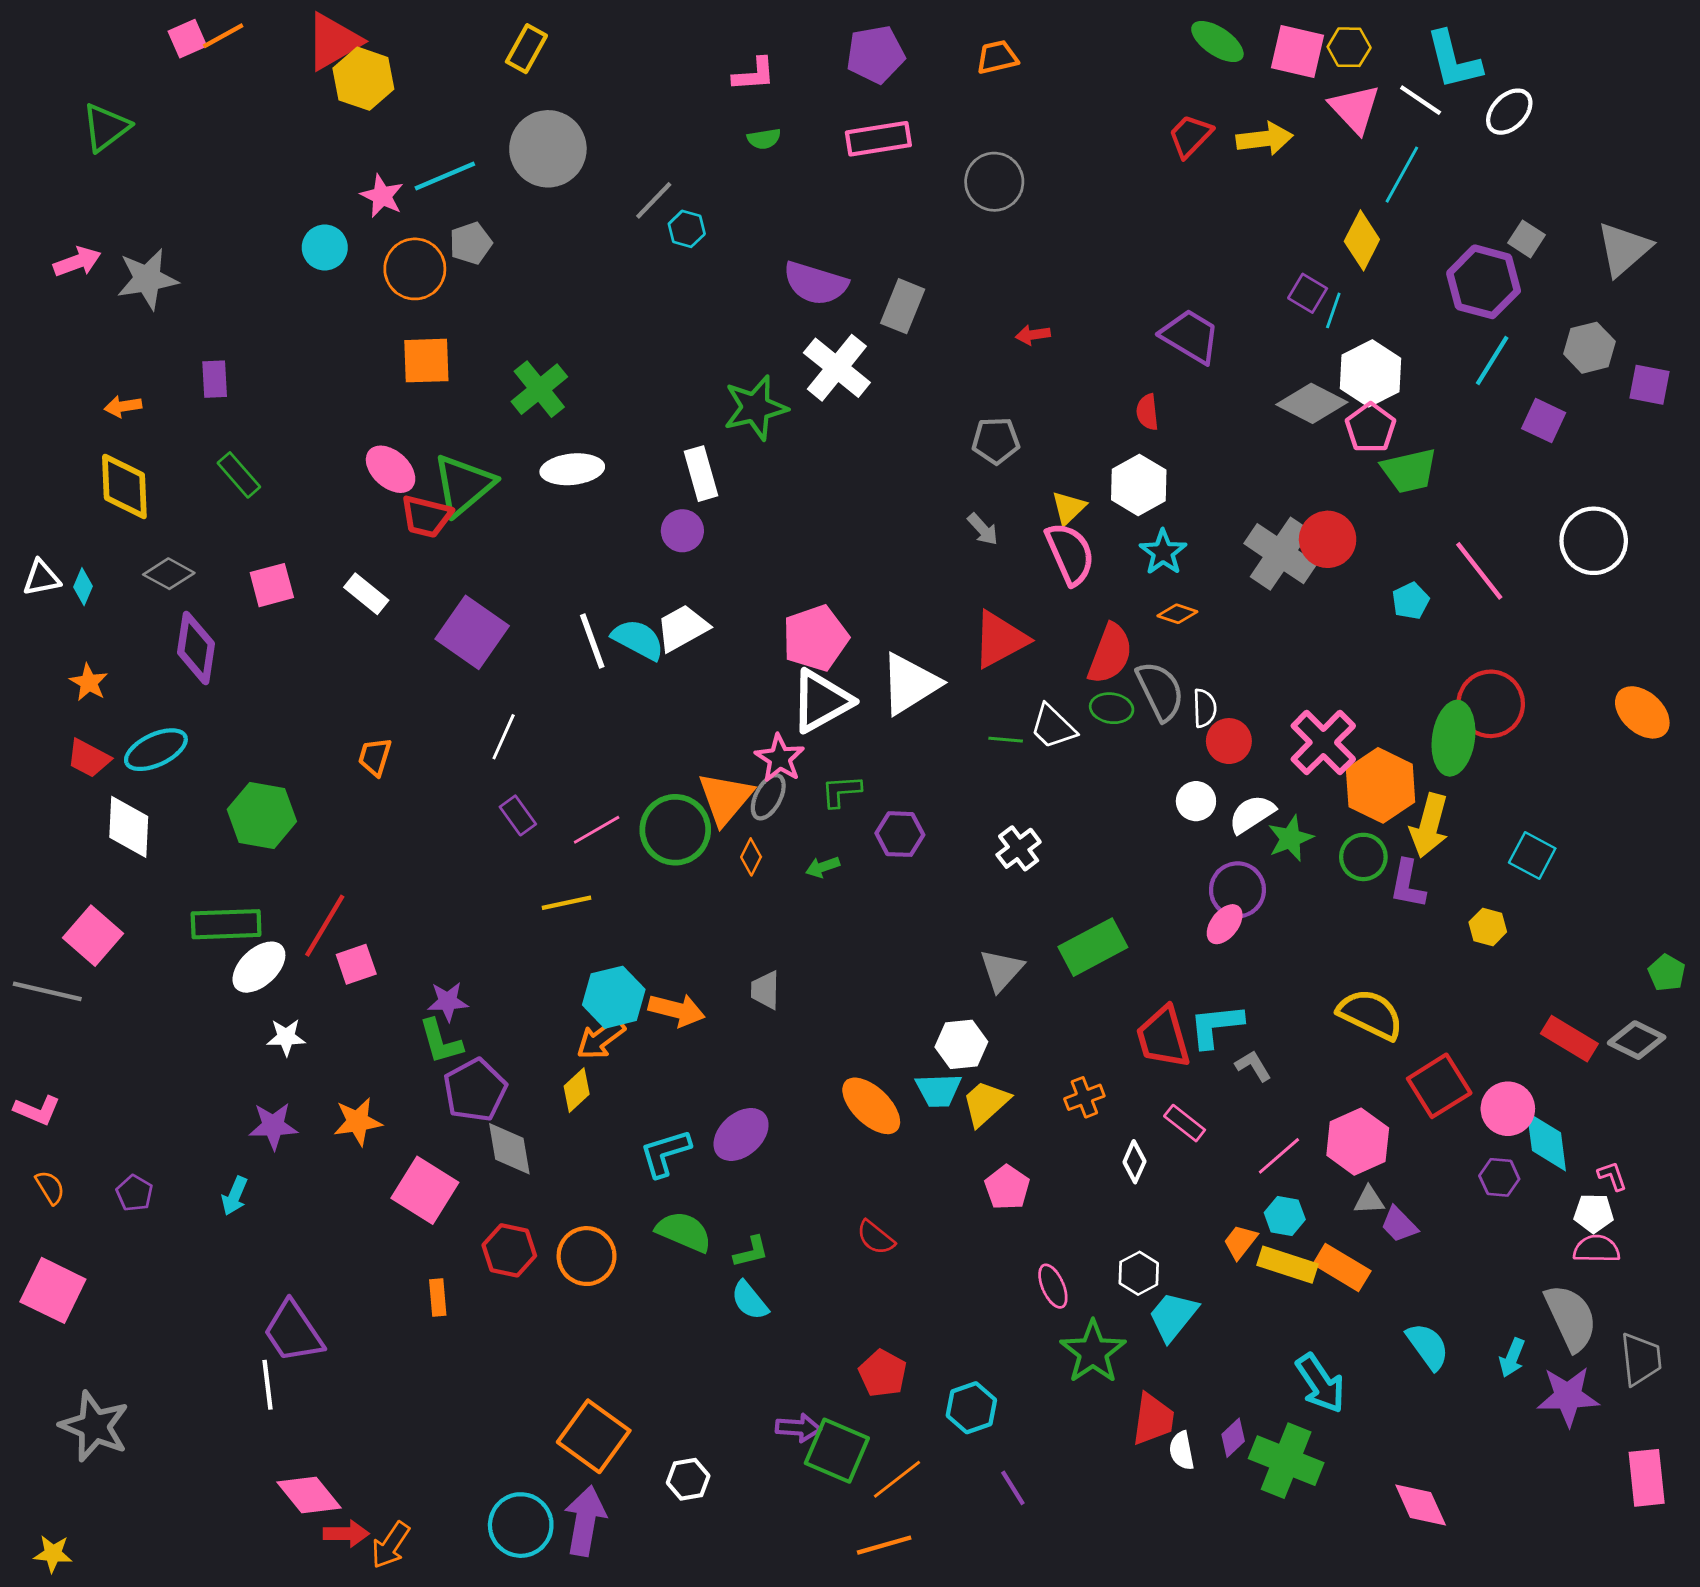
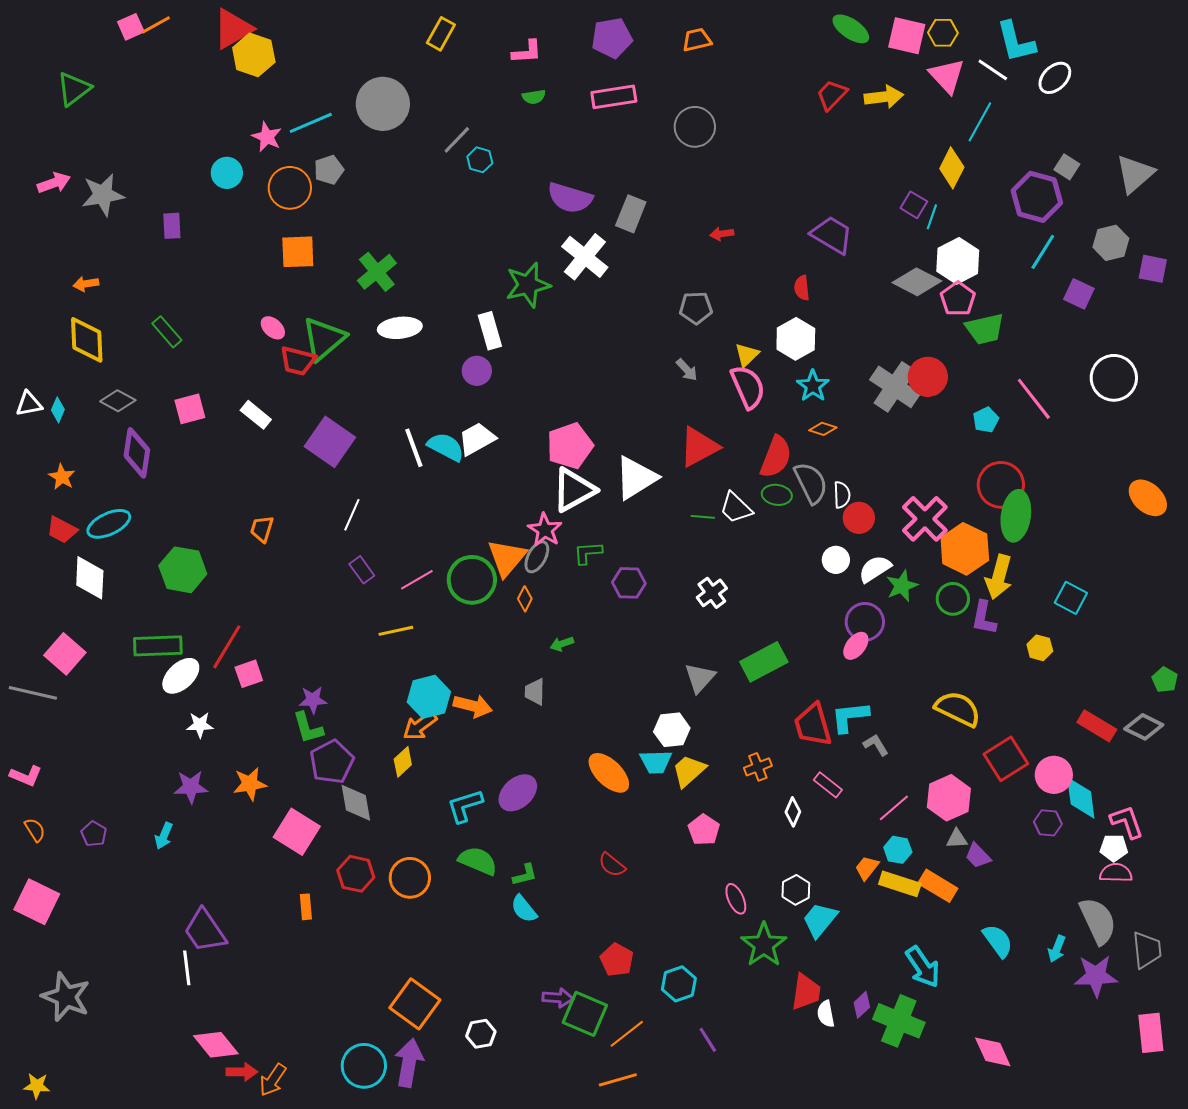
yellow rectangle: (526, 49) -> (441, 34), moved
purple rectangle: (215, 379) -> (172, 226), moved
pink ellipse: (391, 469) -> (273, 328), size x0.7
red circle: (1491, 704) -> (1001, 485), moved
green arrow: (823, 867) -> (562, 644), moved
pink L-shape: (1612, 1176) -> (1127, 822), size x1.6

